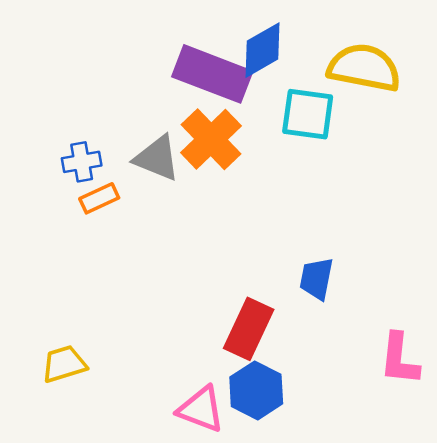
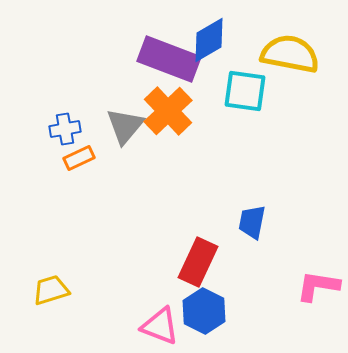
gray triangle: (157, 158) -> (125, 126), turned 48
pink L-shape: (399, 359) -> (318, 286), turned 93

